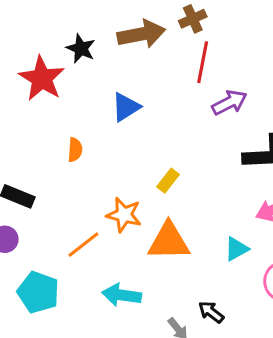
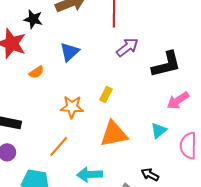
purple arrow: (229, 102) -> (127, 47), moved
orange semicircle: (75, 150) -> (36, 72), moved, turned 63
orange star: (124, 215) -> (72, 107), moved

